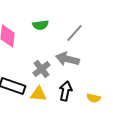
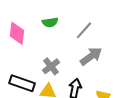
gray arrow: (68, 59) -> (91, 56), moved, turned 130

